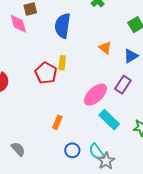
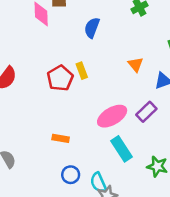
blue semicircle: (63, 26) -> (92, 28), size x0.7
yellow rectangle: (62, 63) -> (82, 71), turned -40
orange rectangle: (57, 122) -> (61, 138), turned 64

